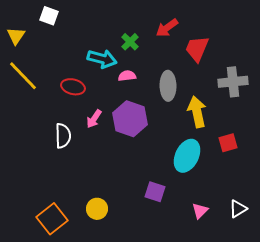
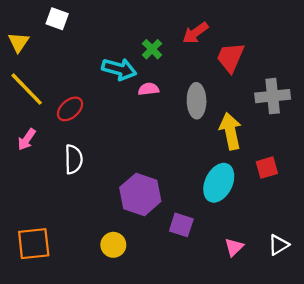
red ellipse: (73, 87) -> (70, 109), moved, turned -55
pink arrow: (94, 119) -> (27, 139), moved
purple hexagon: (130, 119) -> (140, 194), moved
orange square: (52, 219) -> (34, 244), moved, turned 32

